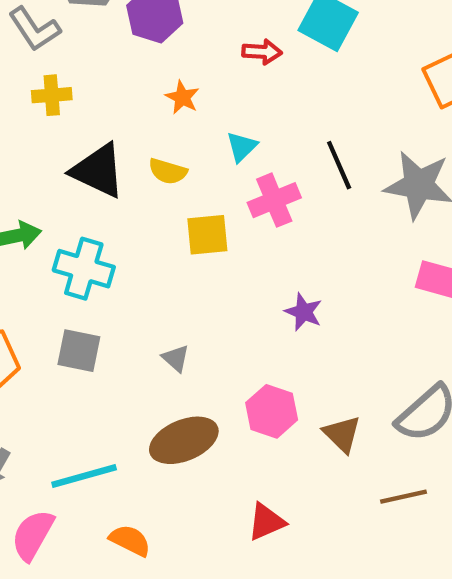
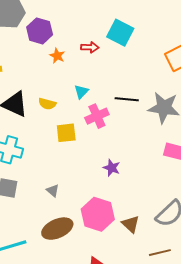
orange star: (182, 97) -> (57, 56), moved
black line: (339, 165) -> (127, 99), turned -60
pink hexagon: (272, 411) -> (98, 214), size x1.4

